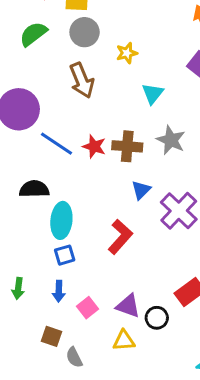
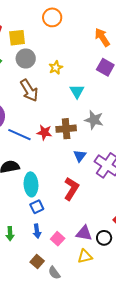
brown square: (52, 336) -> (37, 261), turned 32

